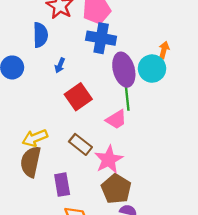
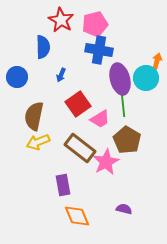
pink trapezoid: (116, 119) -> (100, 119), moved
brown rectangle: (80, 144) -> (80, 148), size x1.4
brown semicircle: (31, 162) -> (34, 116), moved
brown pentagon: (116, 189) -> (127, 140), moved

